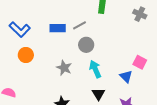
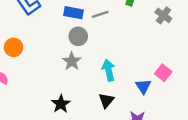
gray cross: (140, 14) -> (163, 15), moved
gray circle: (86, 45) -> (78, 36), moved
orange circle: (26, 55) -> (14, 47), moved

